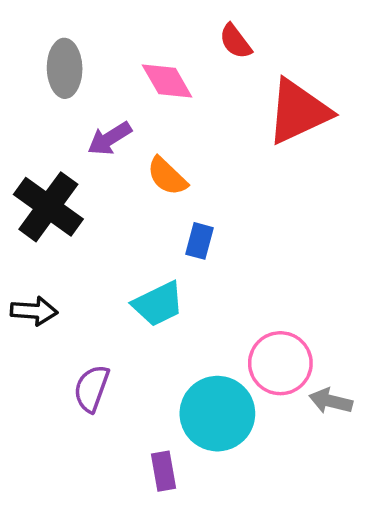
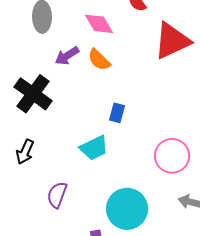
orange semicircle: (167, 176) -> (99, 60), moved
black arrow: (34, 311) -> (25, 152), turned 110
pink circle: (280, 363) -> (172, 156), moved

